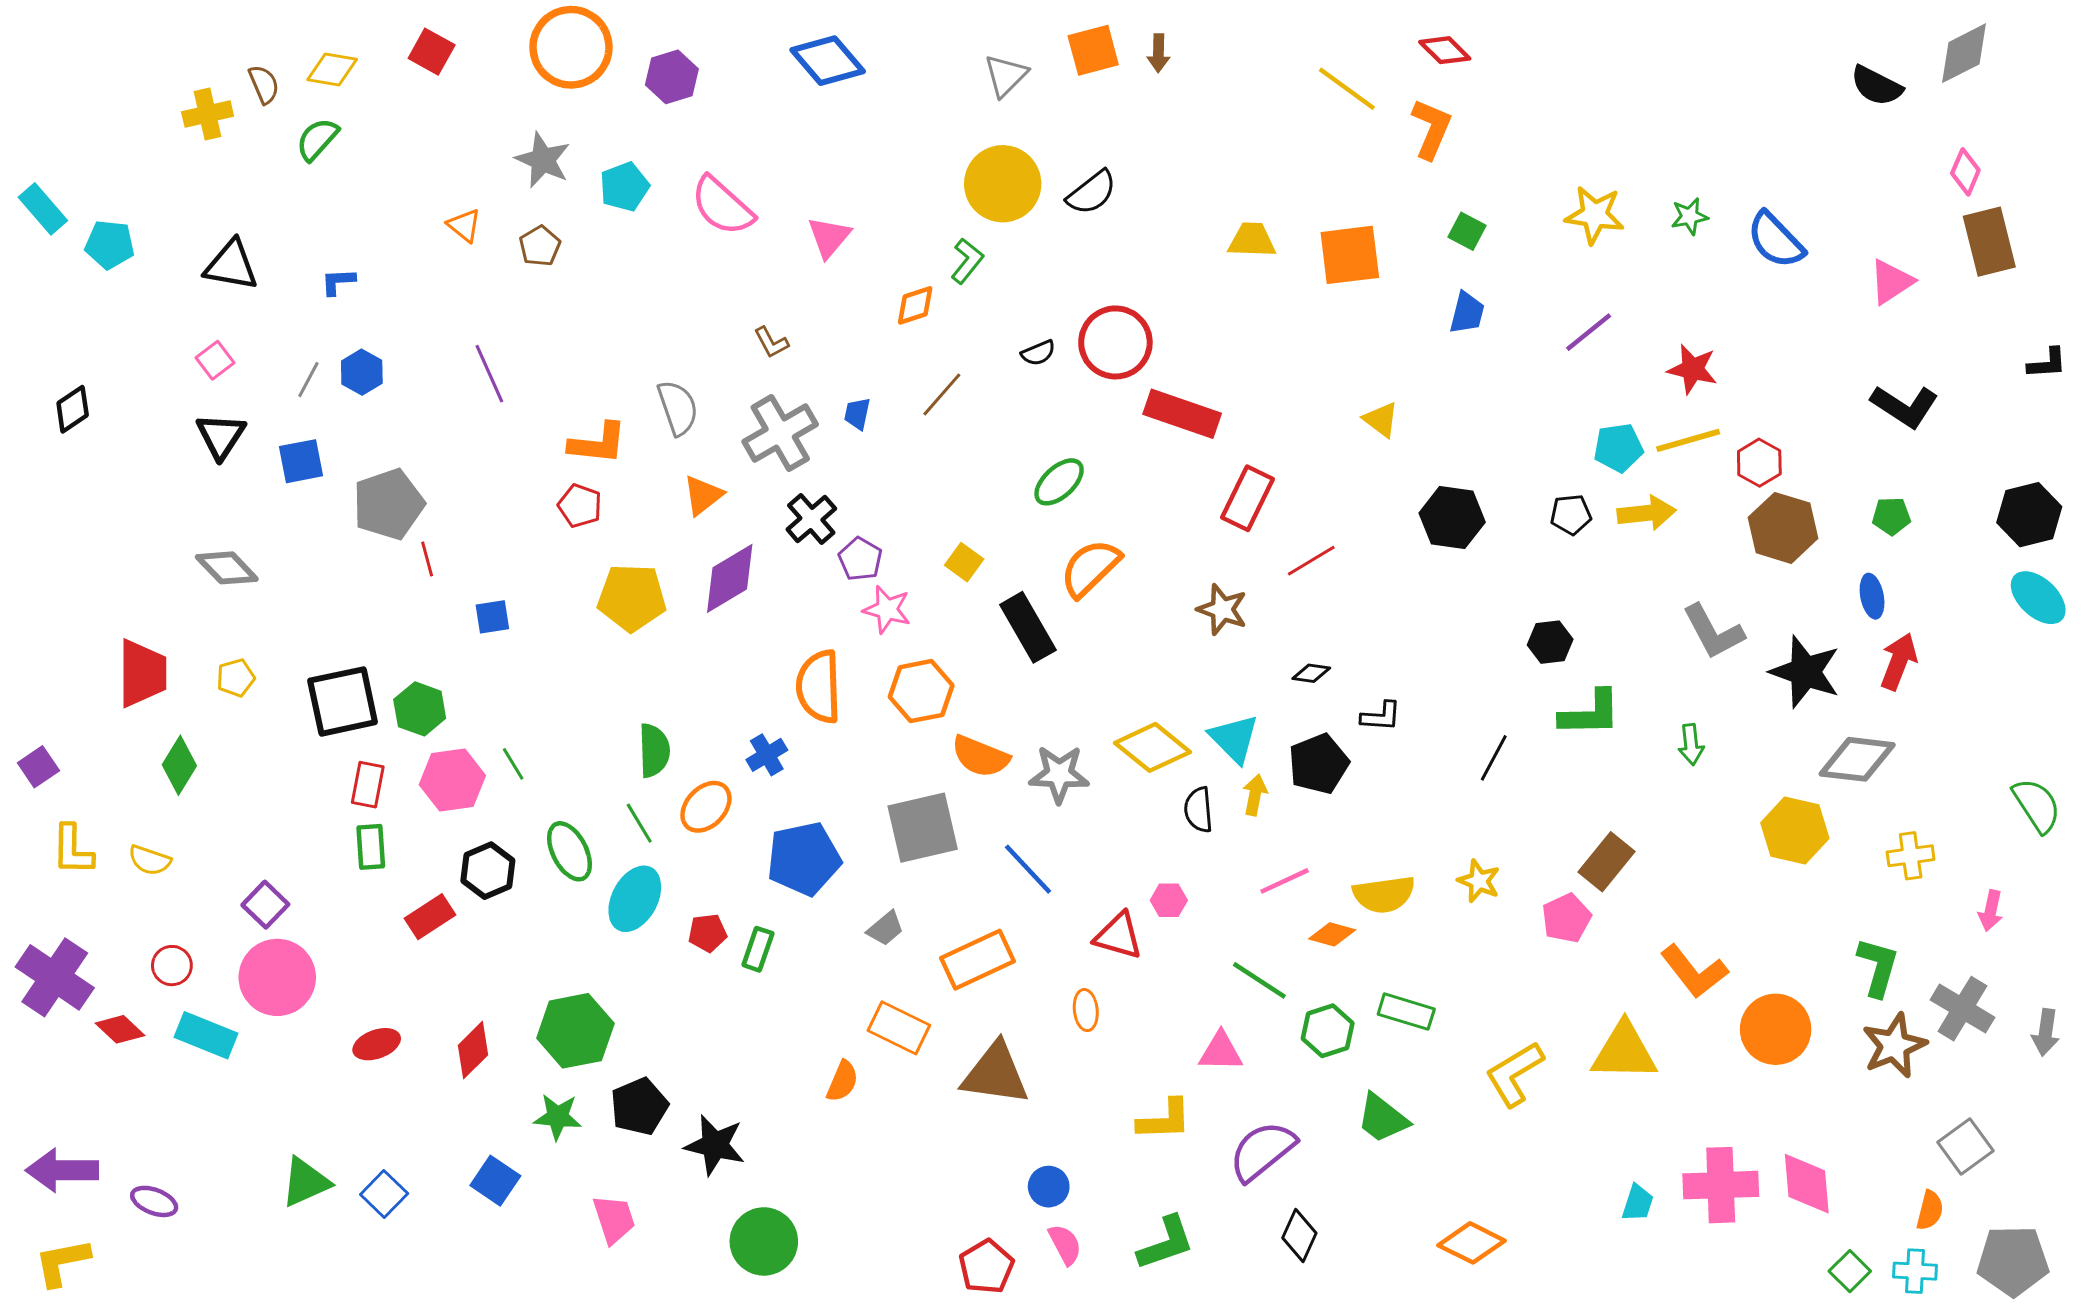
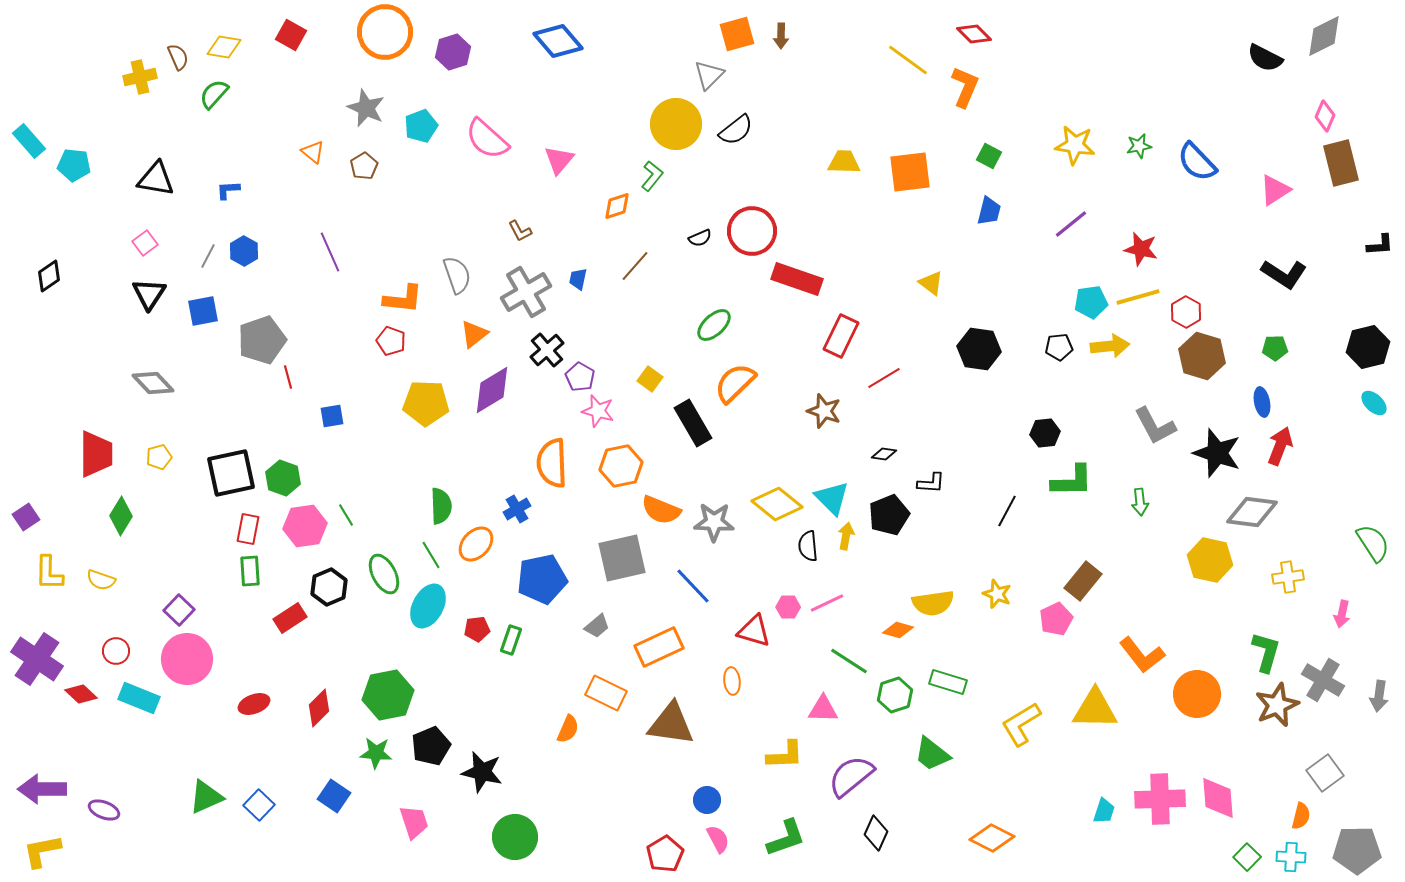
gray triangle: (1006, 75) -> (709, 75), moved
cyan ellipse: (2038, 598) -> (1374, 403), size x0.7
pink line: (1285, 881) -> (827, 603), moved

